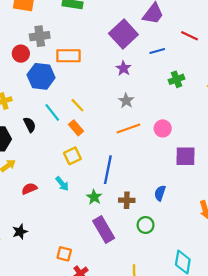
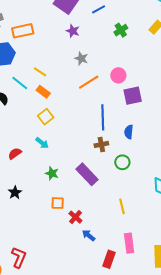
purple square: (185, 156) -> (133, 96), moved
blue line: (108, 170) -> (103, 117), moved
green star: (94, 197) -> (52, 173), moved

